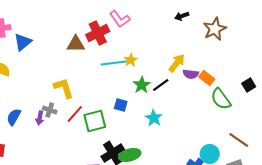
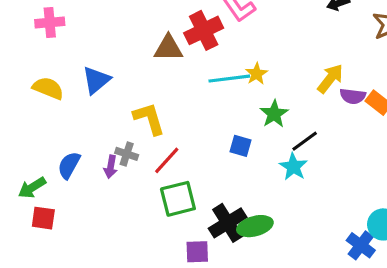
blue triangle: (23, 42) -> (96, 80), moved
black line: (161, 85) -> (305, 141), moved
green square: (95, 121) -> (178, 199), moved

